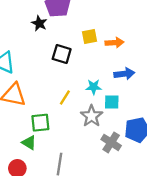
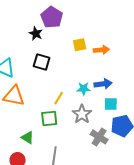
black square: (62, 54) -> (42, 62), moved
blue arrow: (124, 74) -> (103, 84), moved
cyan square: (112, 102) -> (111, 104), moved
green square: (40, 123) -> (49, 118), moved

